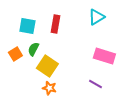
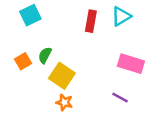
red rectangle: (55, 24) -> (91, 21), moved
cyan square: (27, 26) -> (30, 15), moved, turned -36

